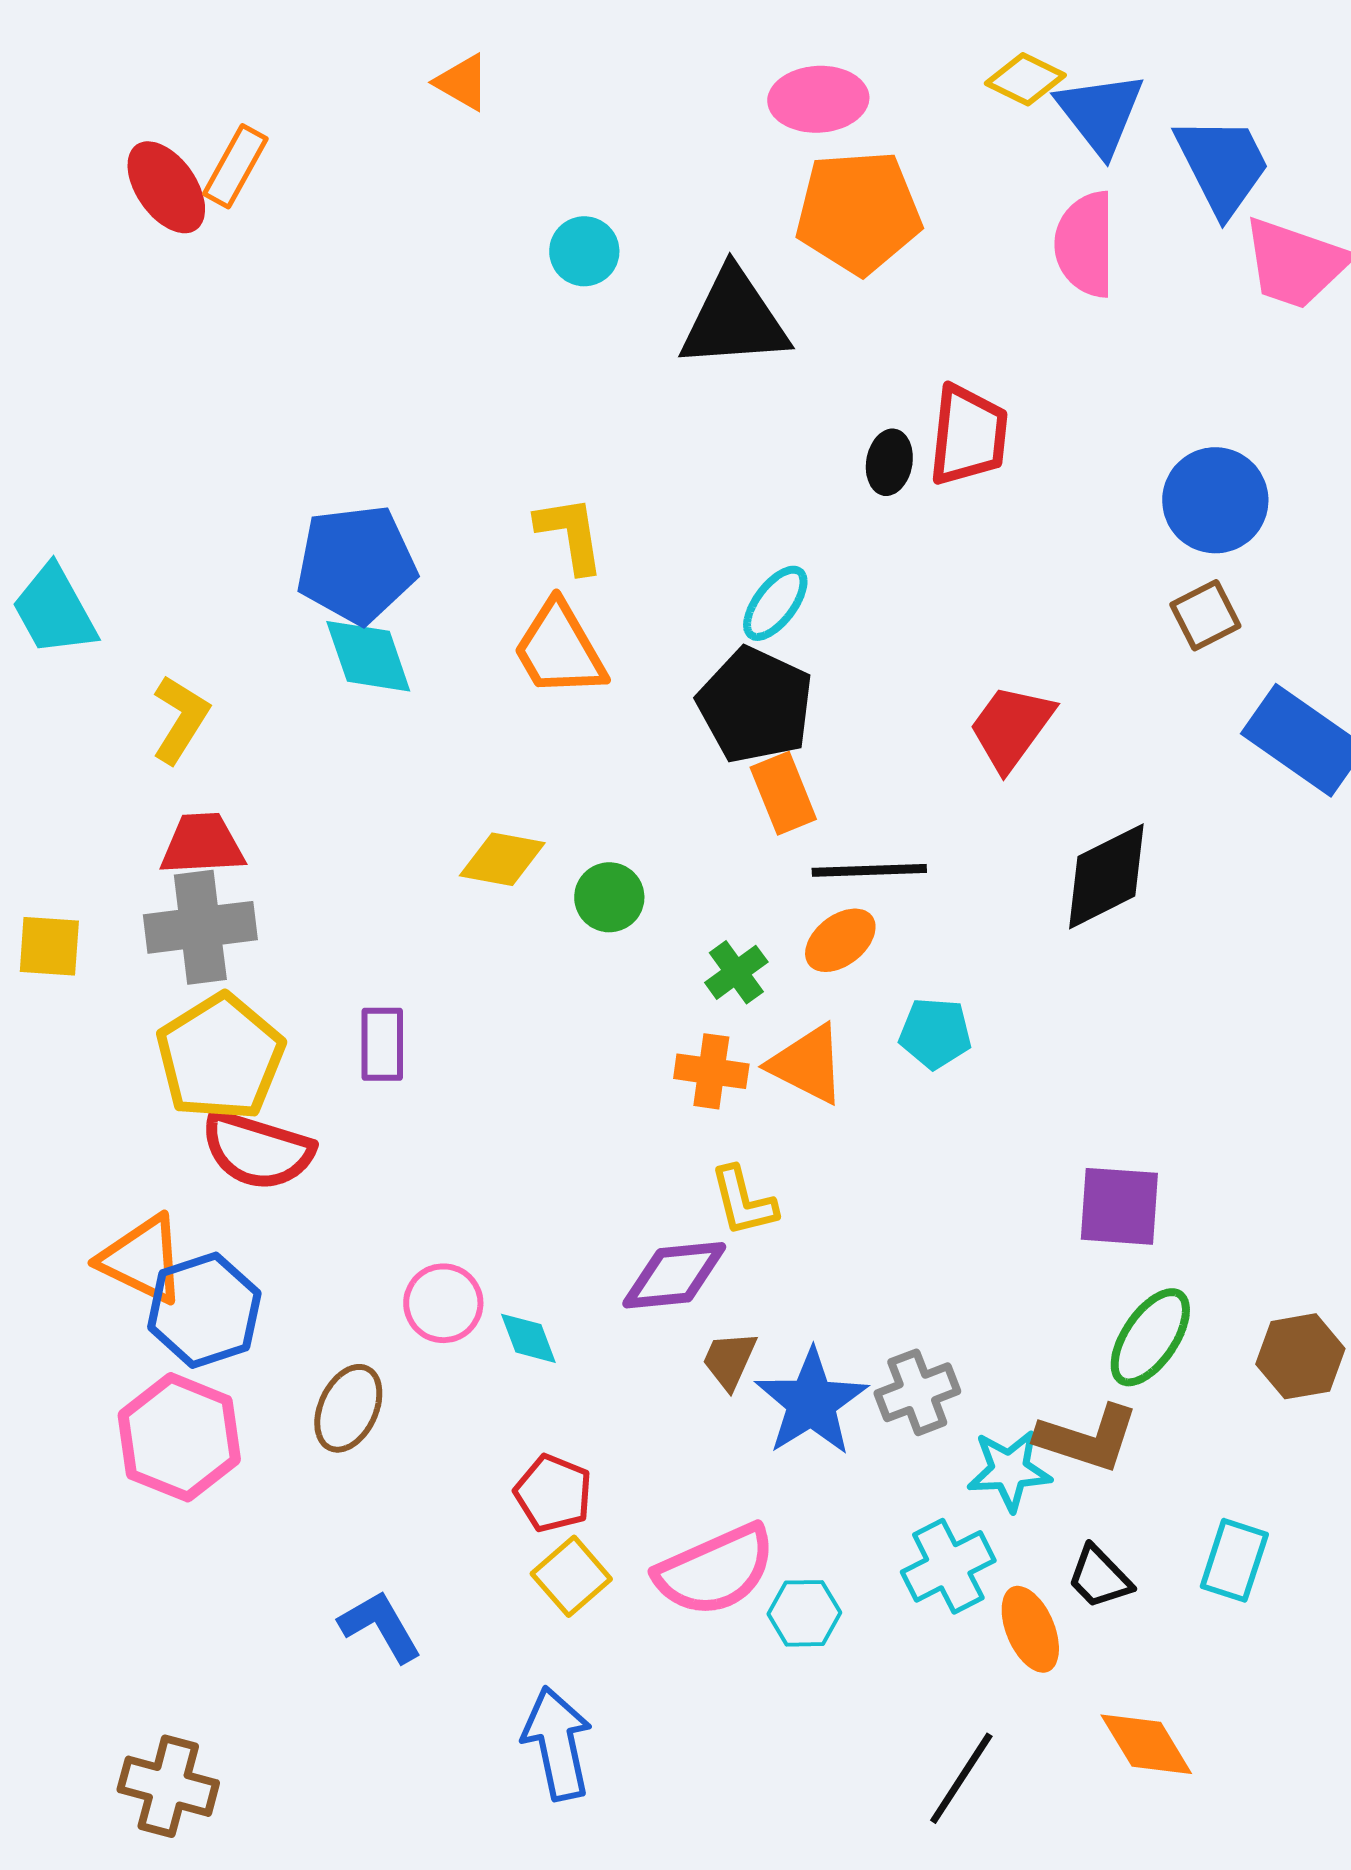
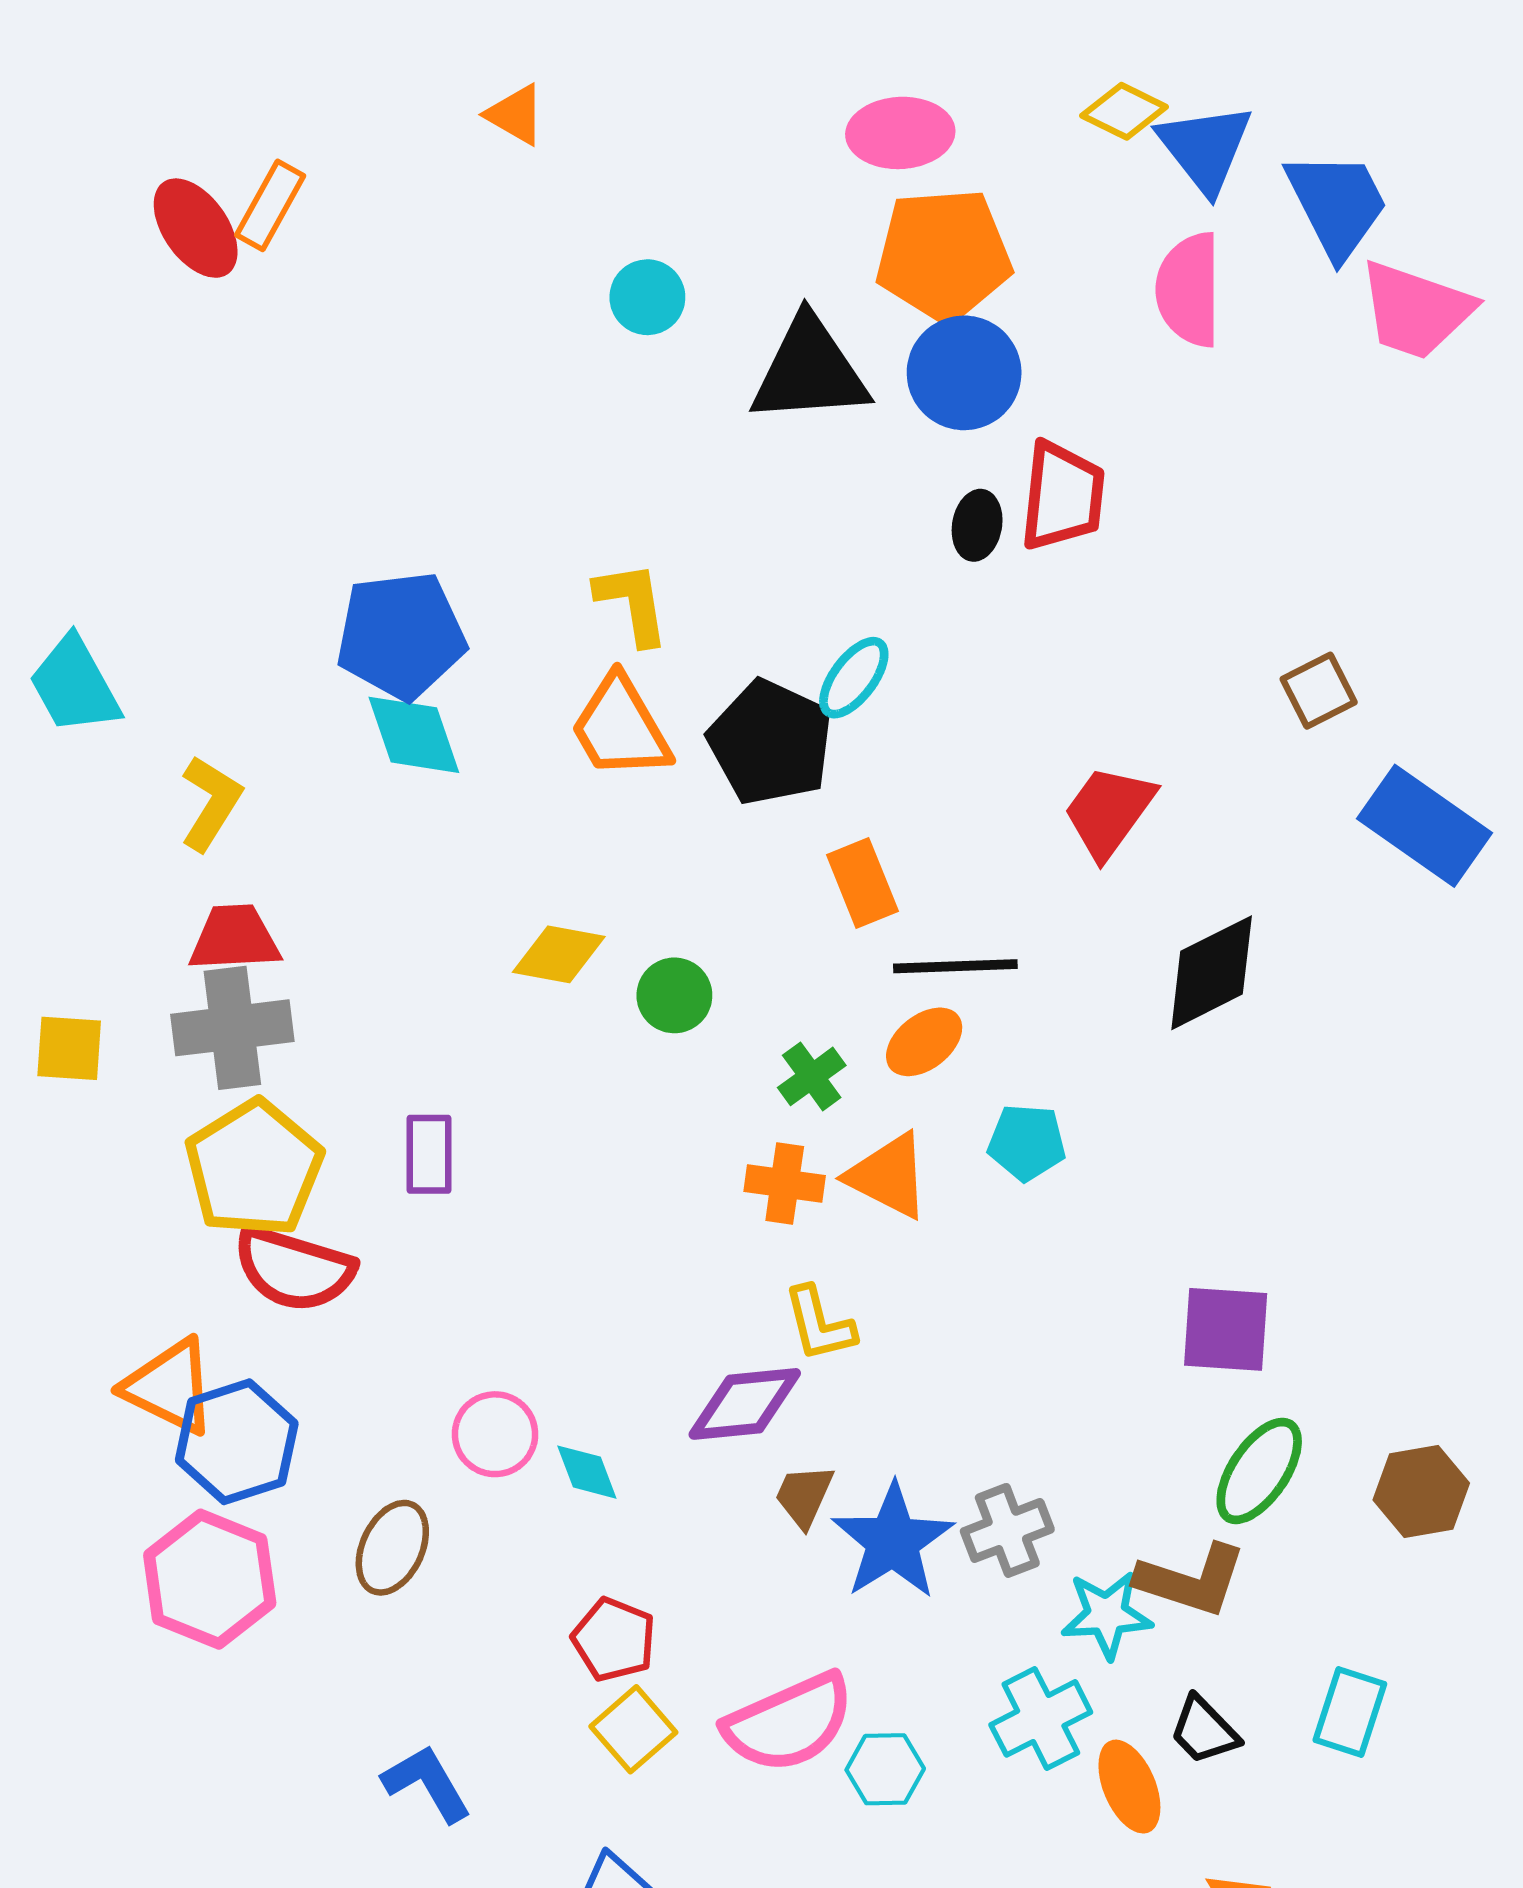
blue circle: (1215, 500) -> (964, 373), moved
black pentagon: (755, 705) -> (771, 743), moved

